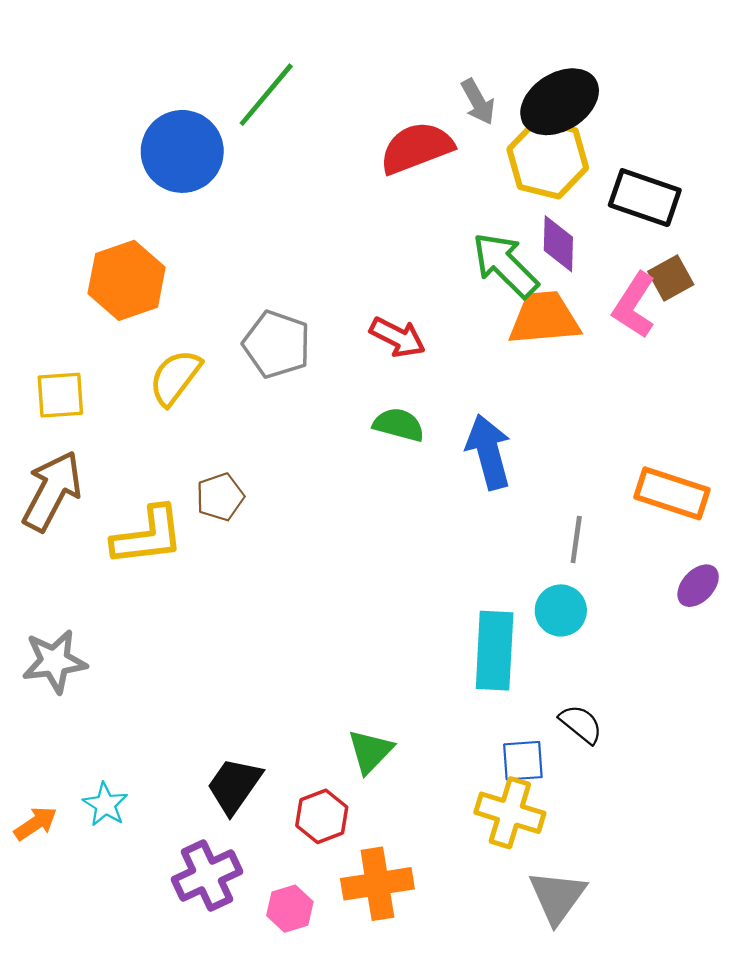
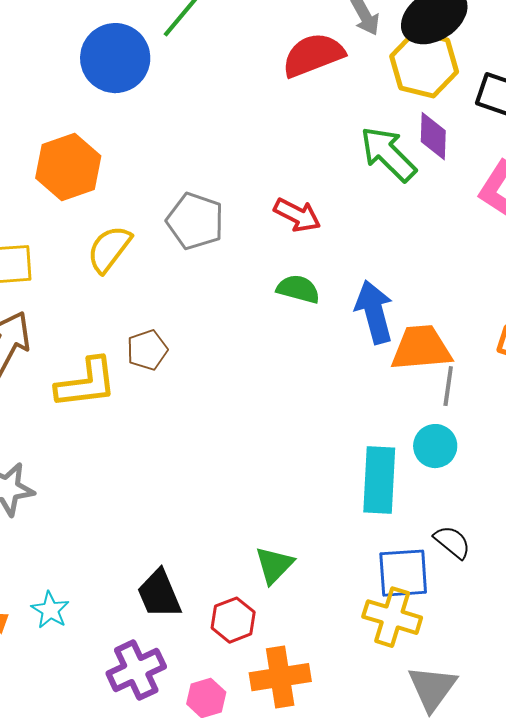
orange trapezoid: (544, 318) -> (421, 348), moved
blue square: (523, 761) -> (403, 573), size x1.4
black trapezoid: (234, 786) -> (159, 594), turned -58

